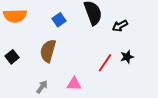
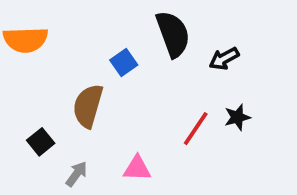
blue square: (59, 20) -> (124, 62), moved
black square: (12, 57) -> (41, 142), moved

